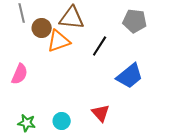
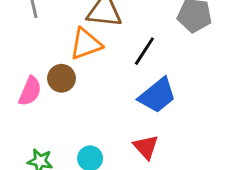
brown circle: (42, 28) -> (61, 78), moved
blue trapezoid: (130, 76) -> (157, 95), moved

